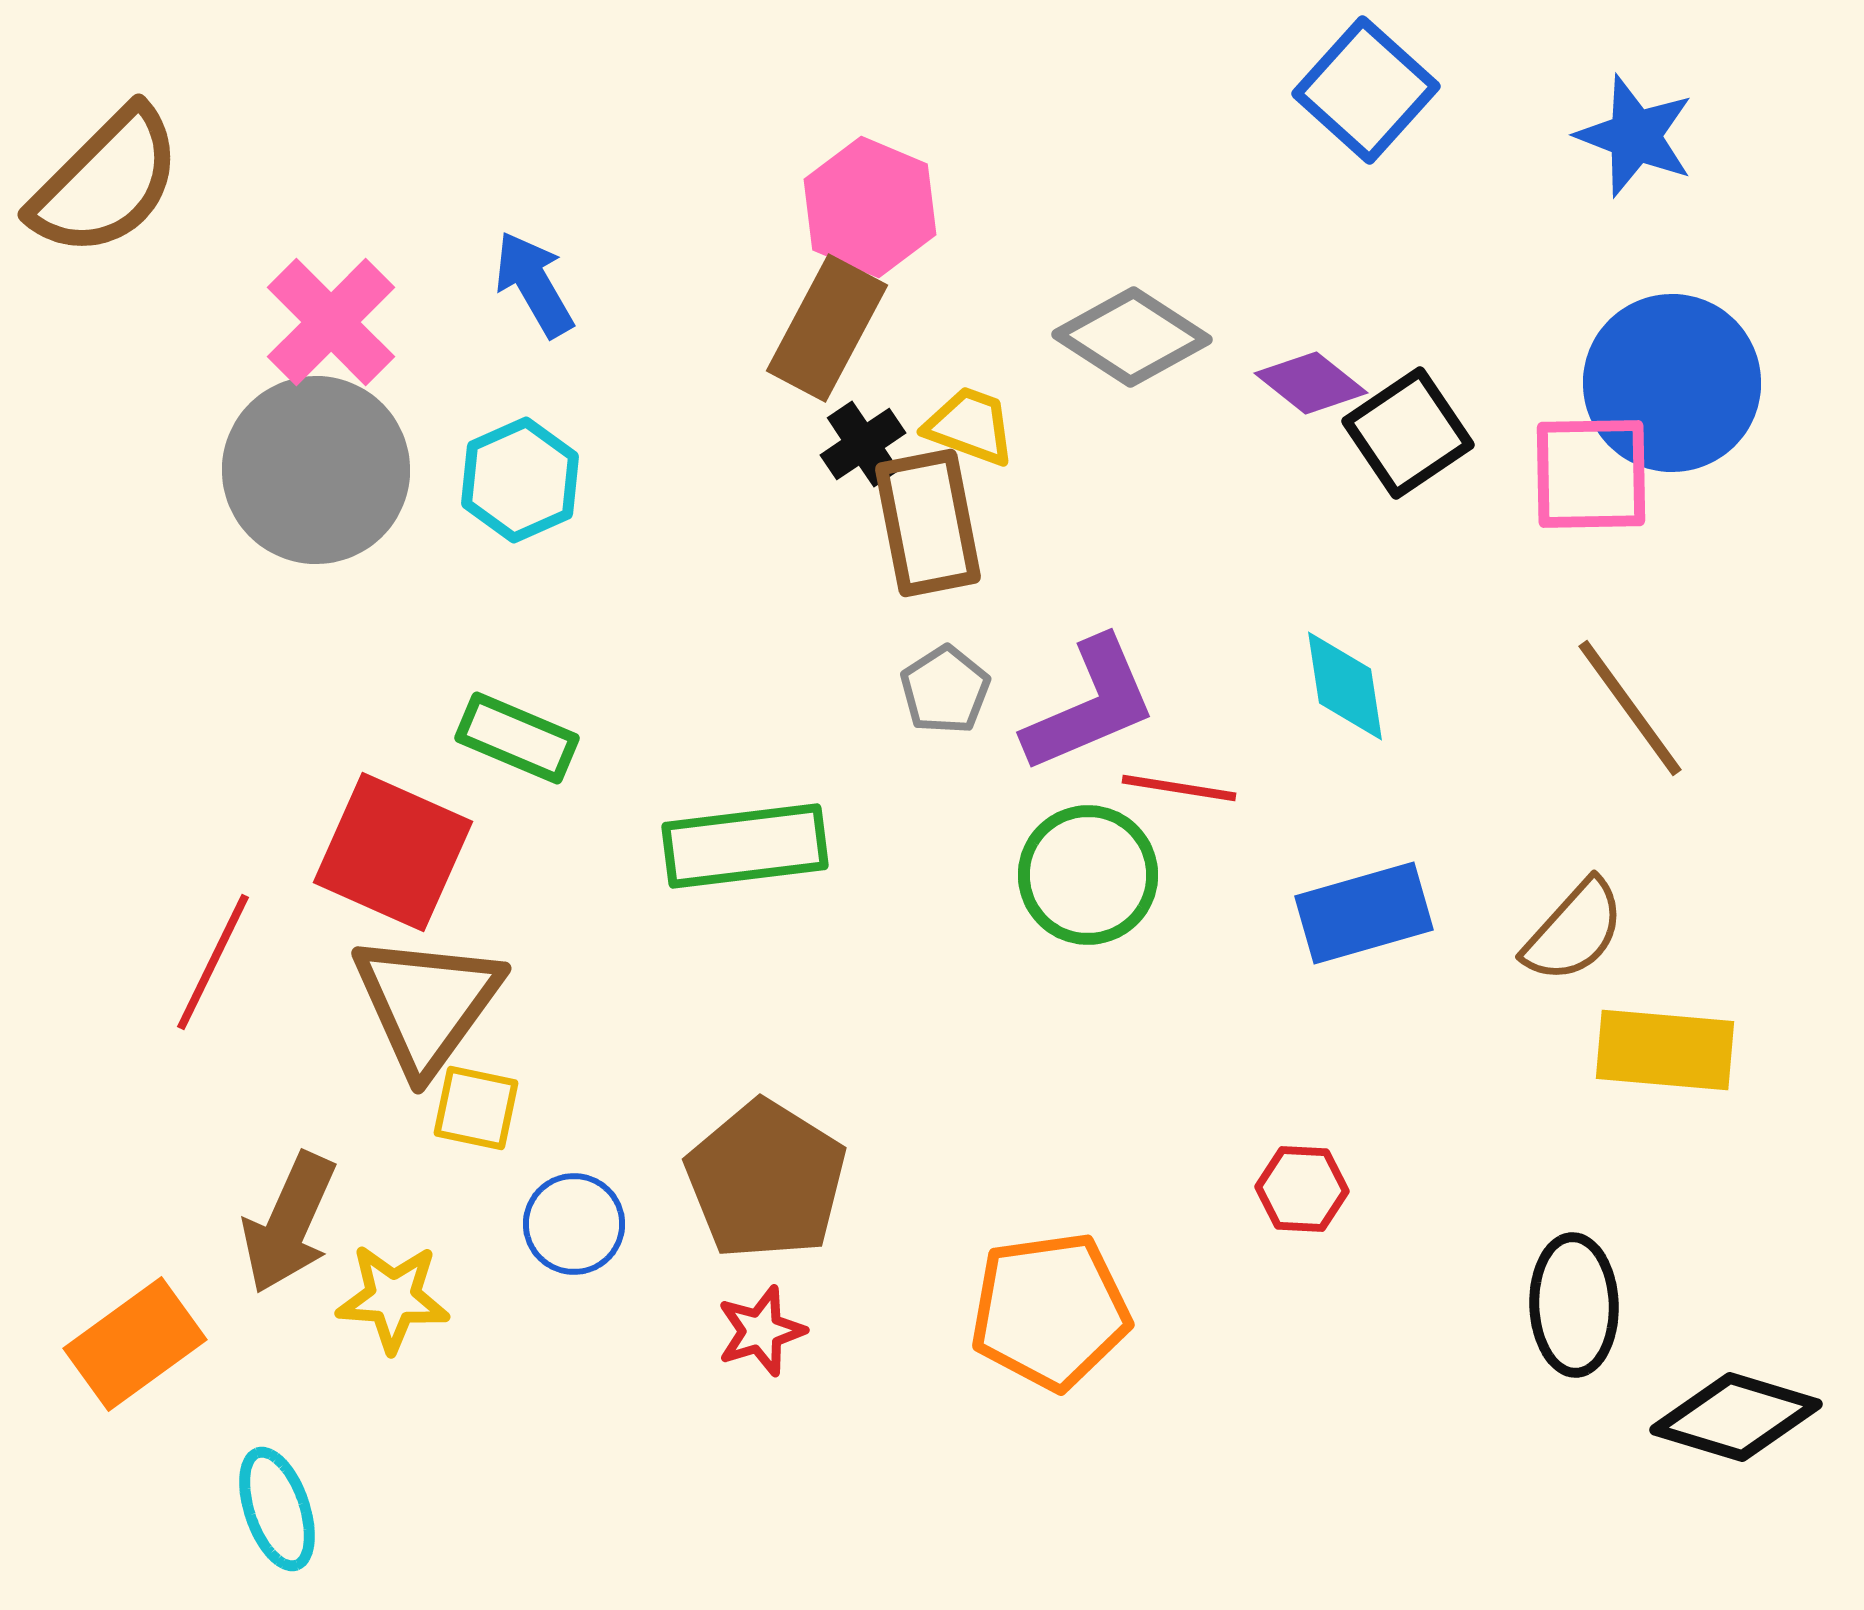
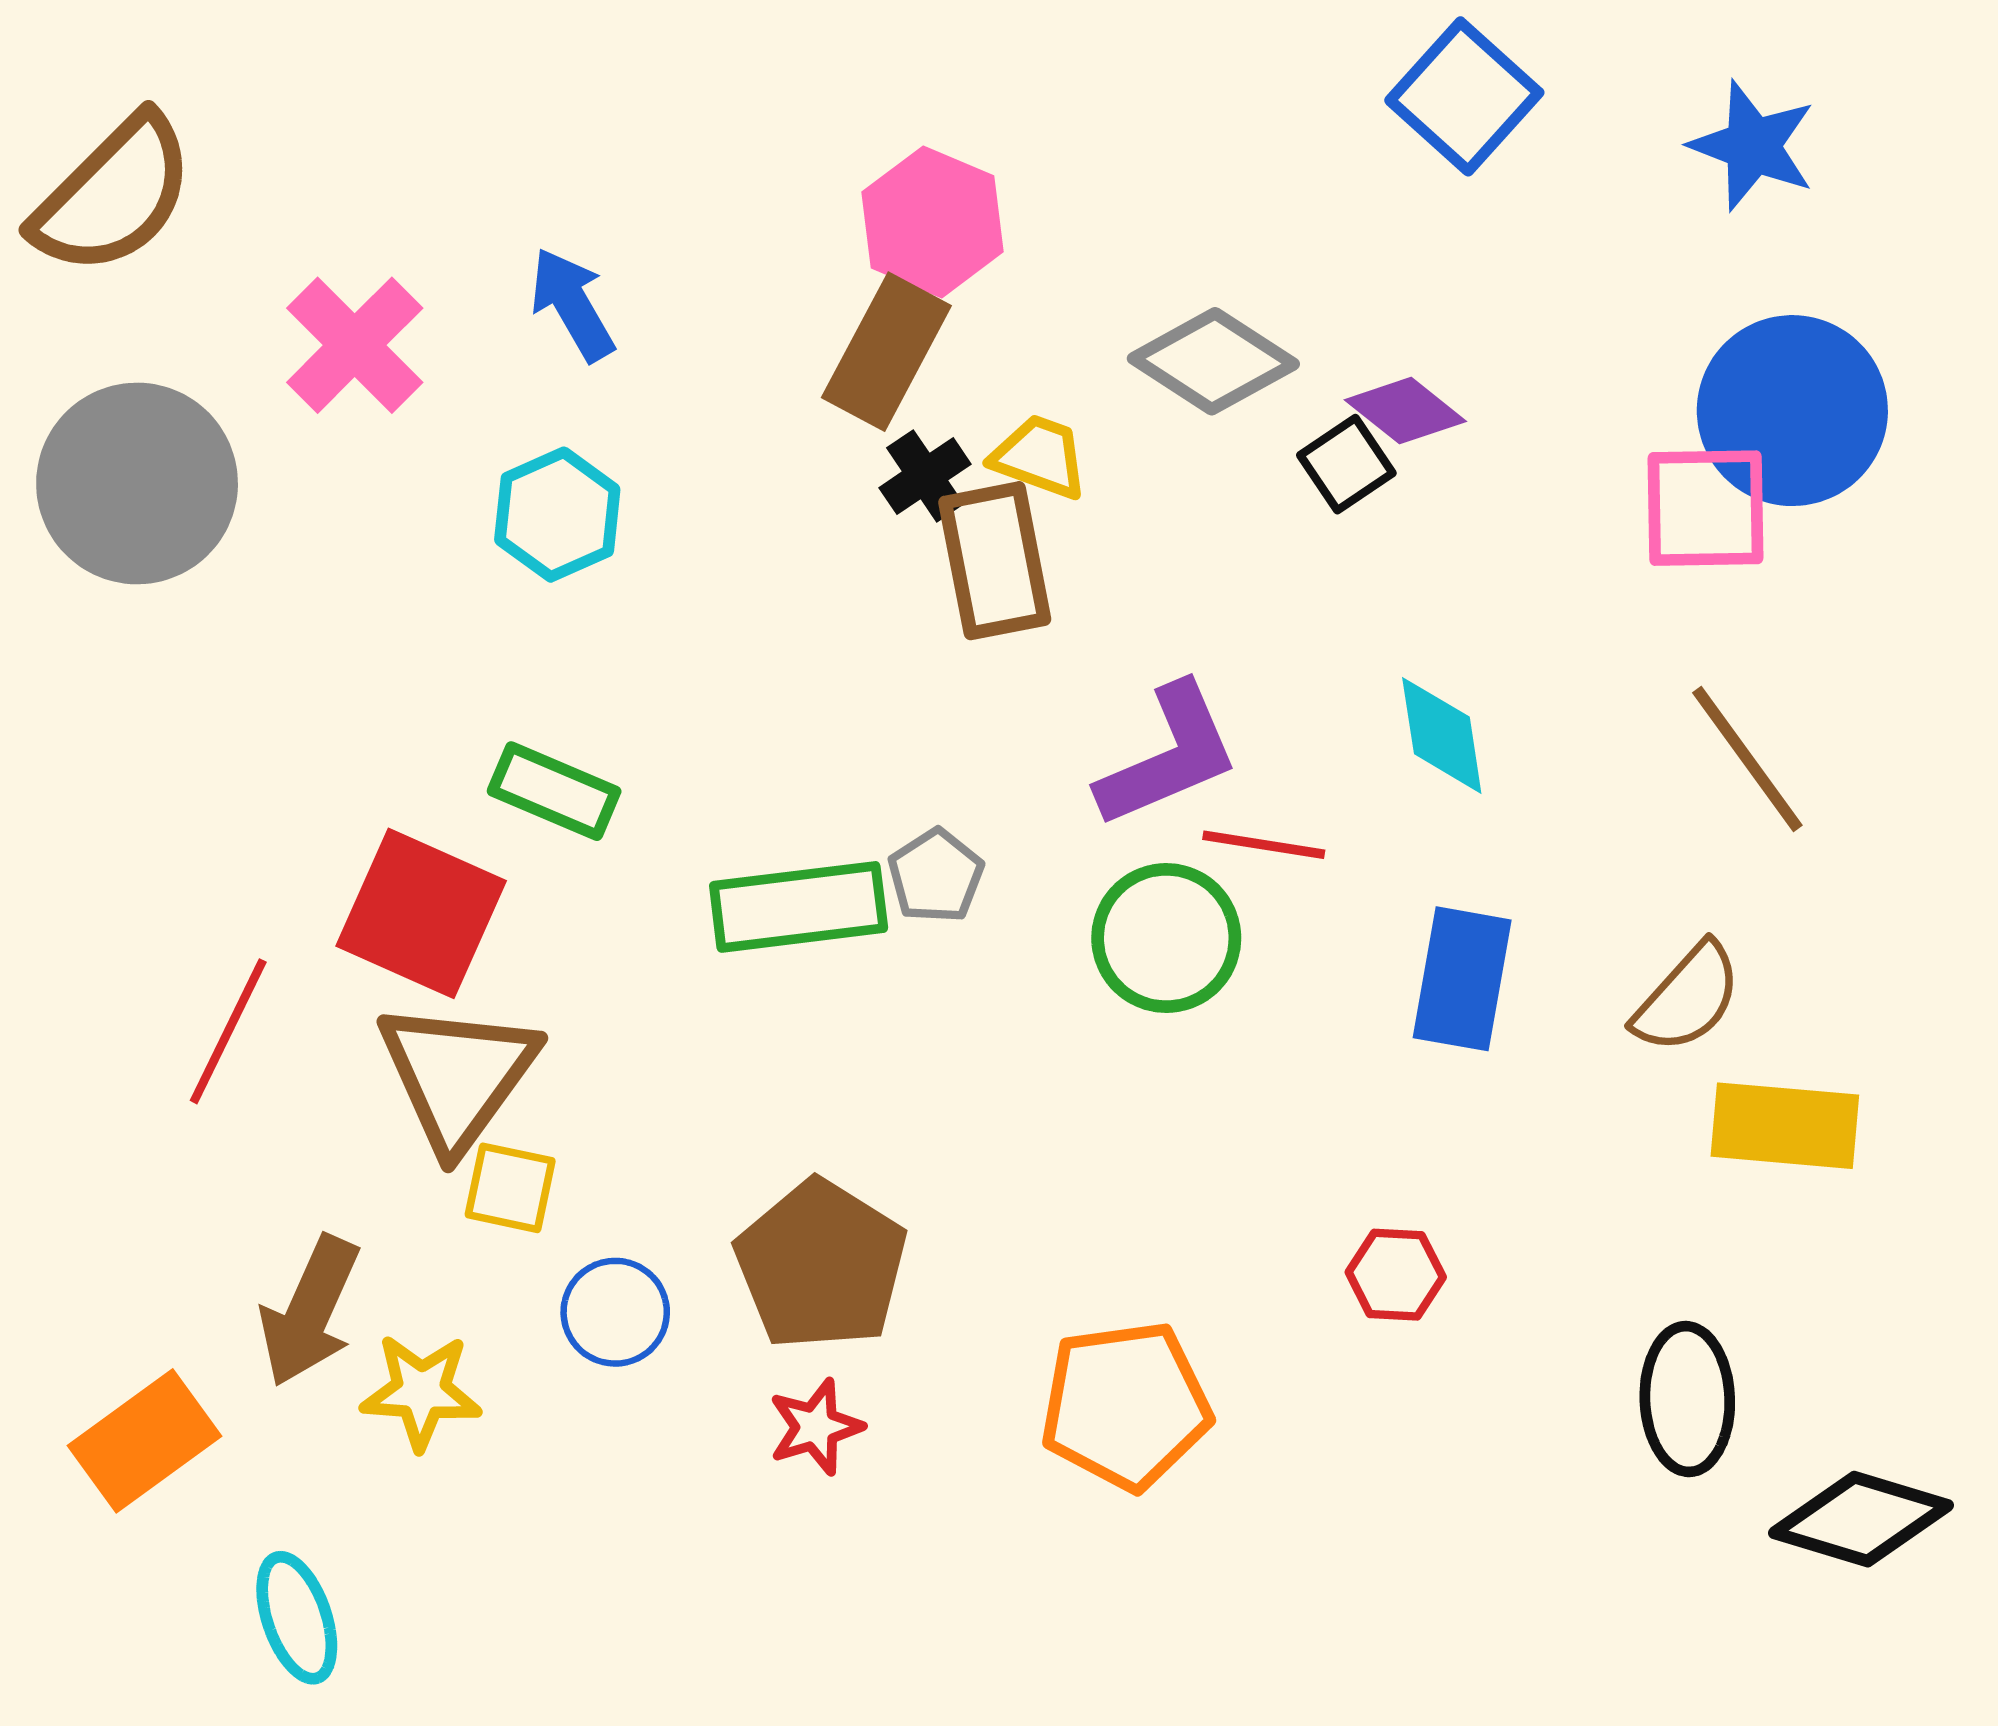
black square: (1408, 433) -> (1346, 464), moved, size x0.7
gray circle: (316, 470) -> (137, 483), moved
gray pentagon: (945, 690) -> (936, 876), moved
blue rectangle: (1364, 913) -> (1462, 979), turned -64

